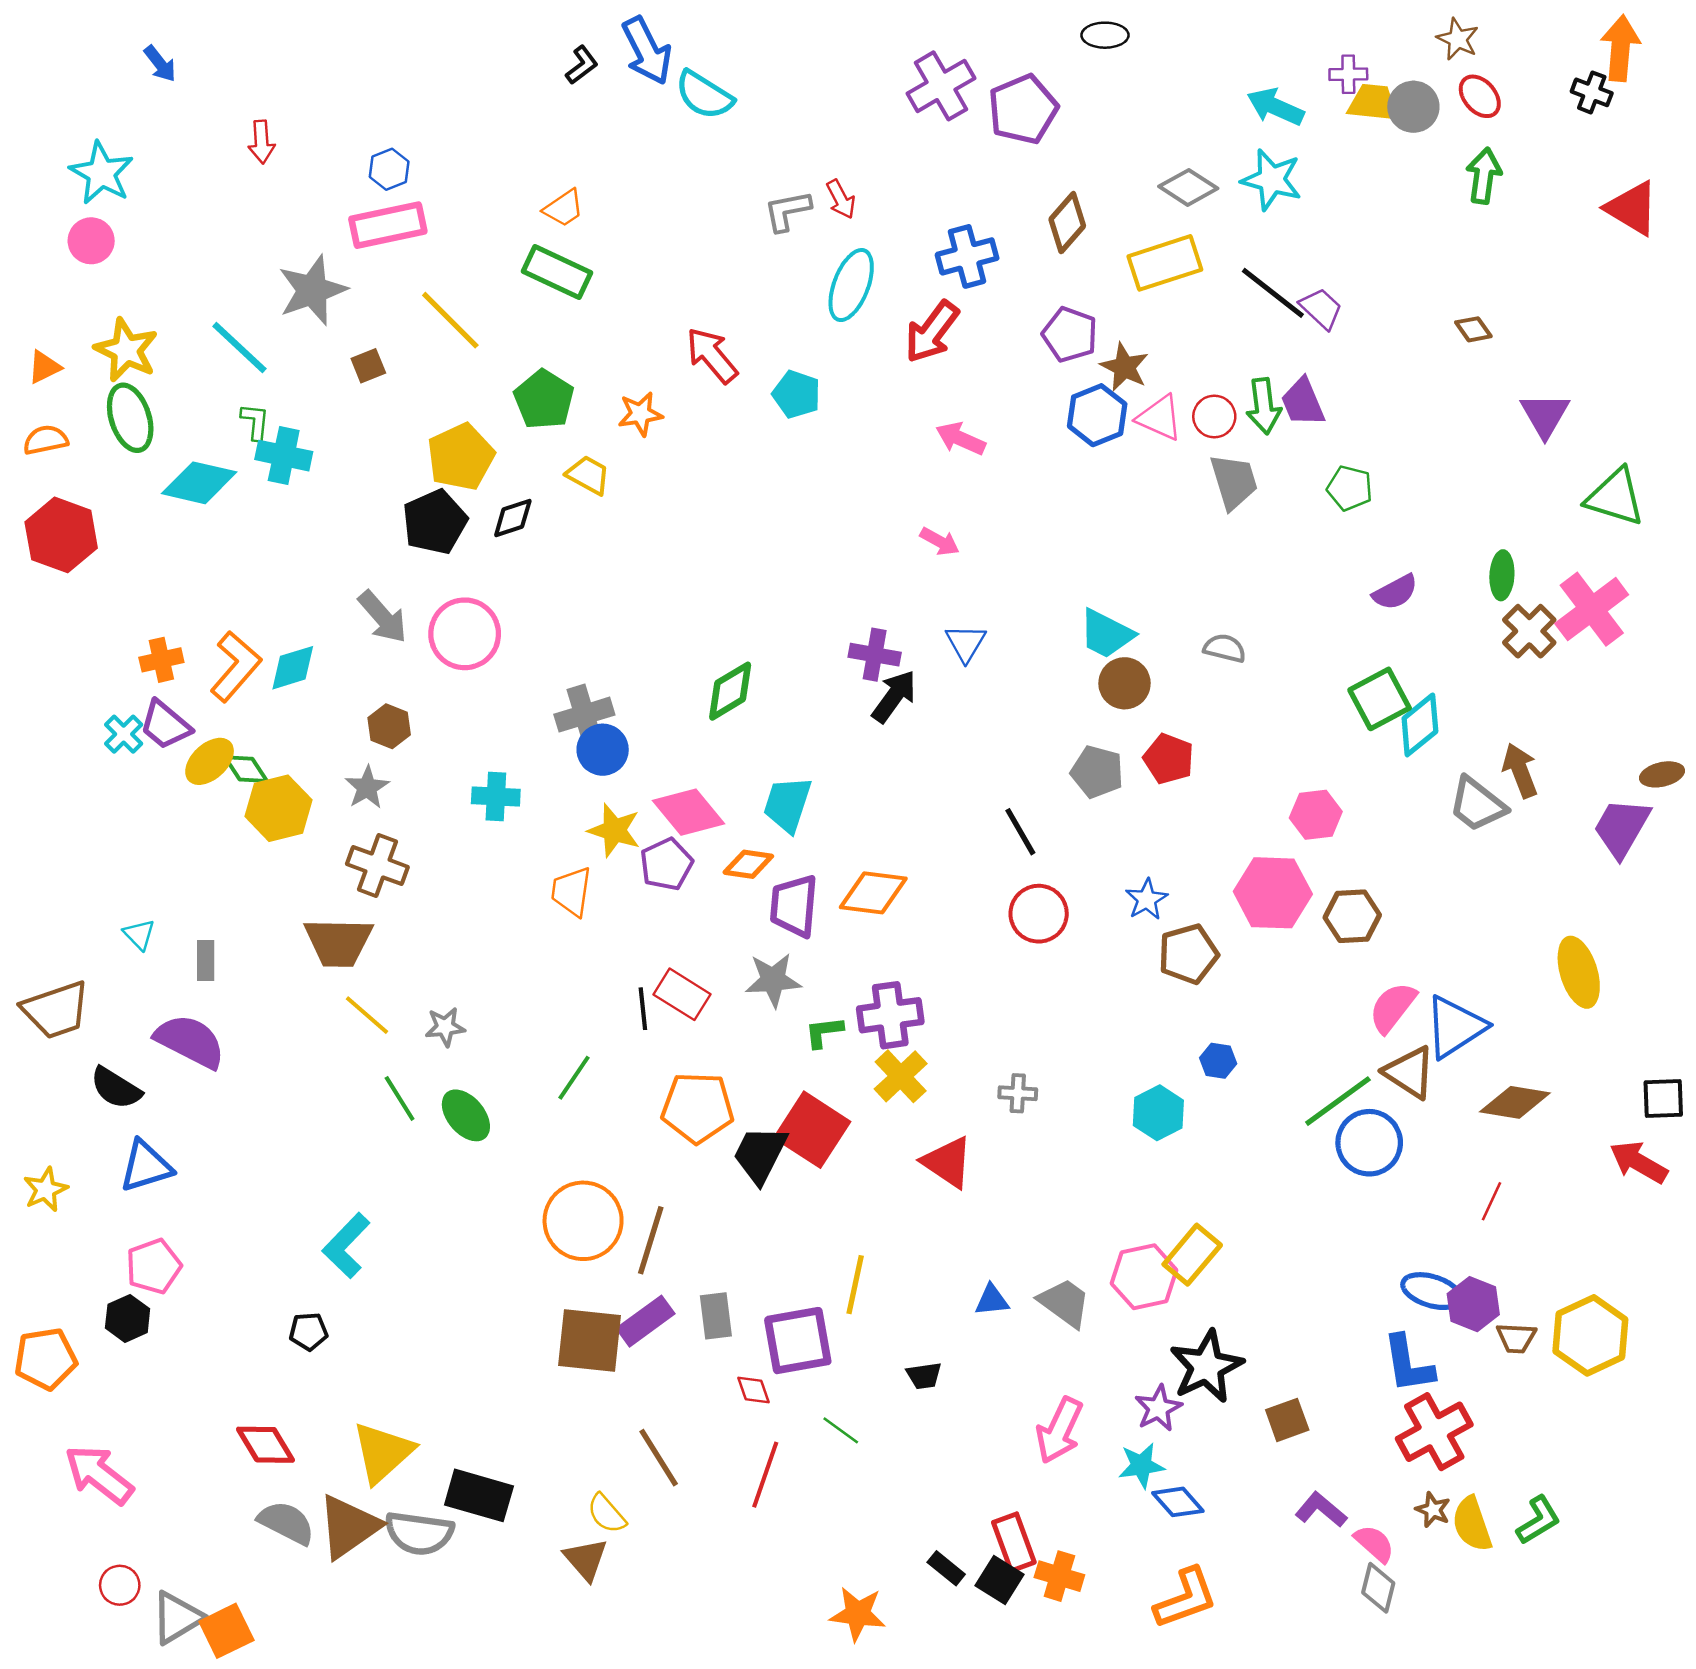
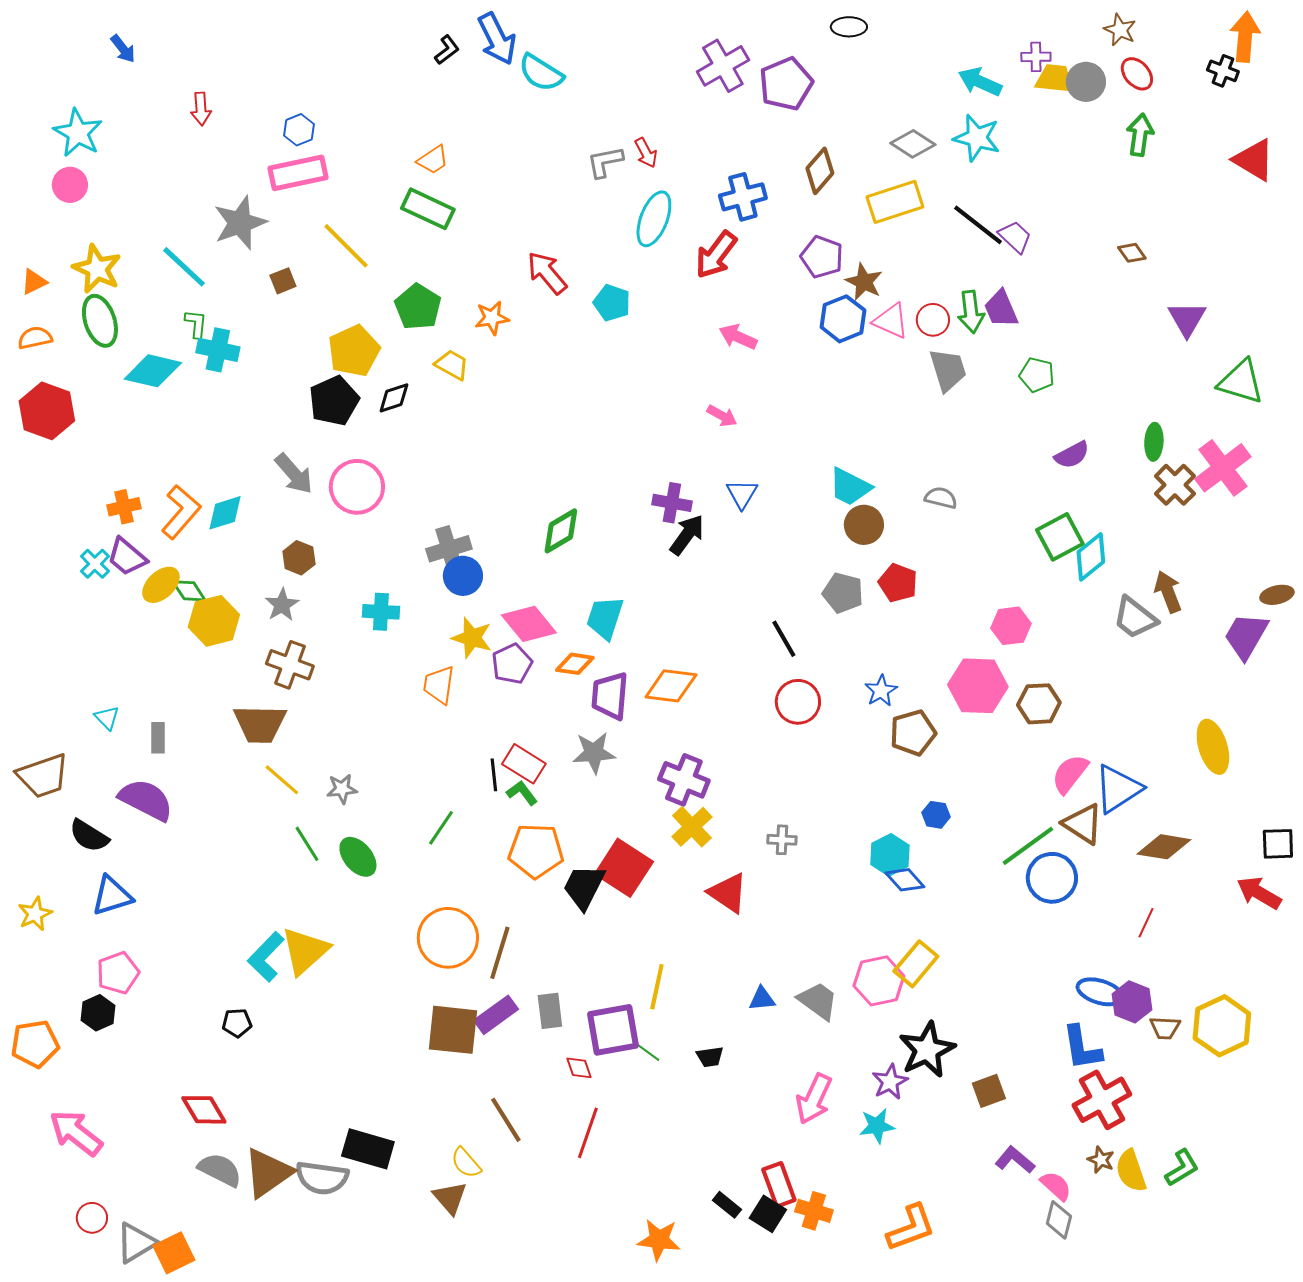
purple cross: (890, 1015) -> (684, 780), turned 30
green L-shape: (824, 1032) -> (522, 793), moved, turned 60
green line: (841, 1430) -> (646, 1051), moved
yellow triangle: (383, 1452) -> (305, 951), moved
blue diamond: (1178, 1502) -> (905, 880), moved

